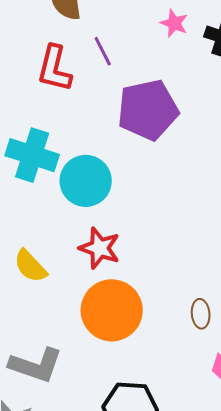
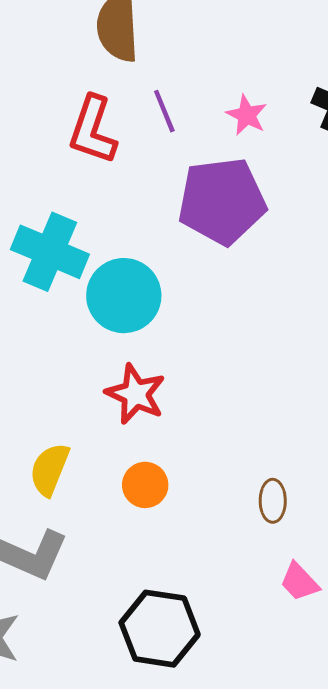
pink star: (174, 23) -> (247, 115), moved
yellow semicircle: (30, 266) -> (50, 469), moved, turned 60
orange circle: (112, 310) -> (145, 485), size x0.5

